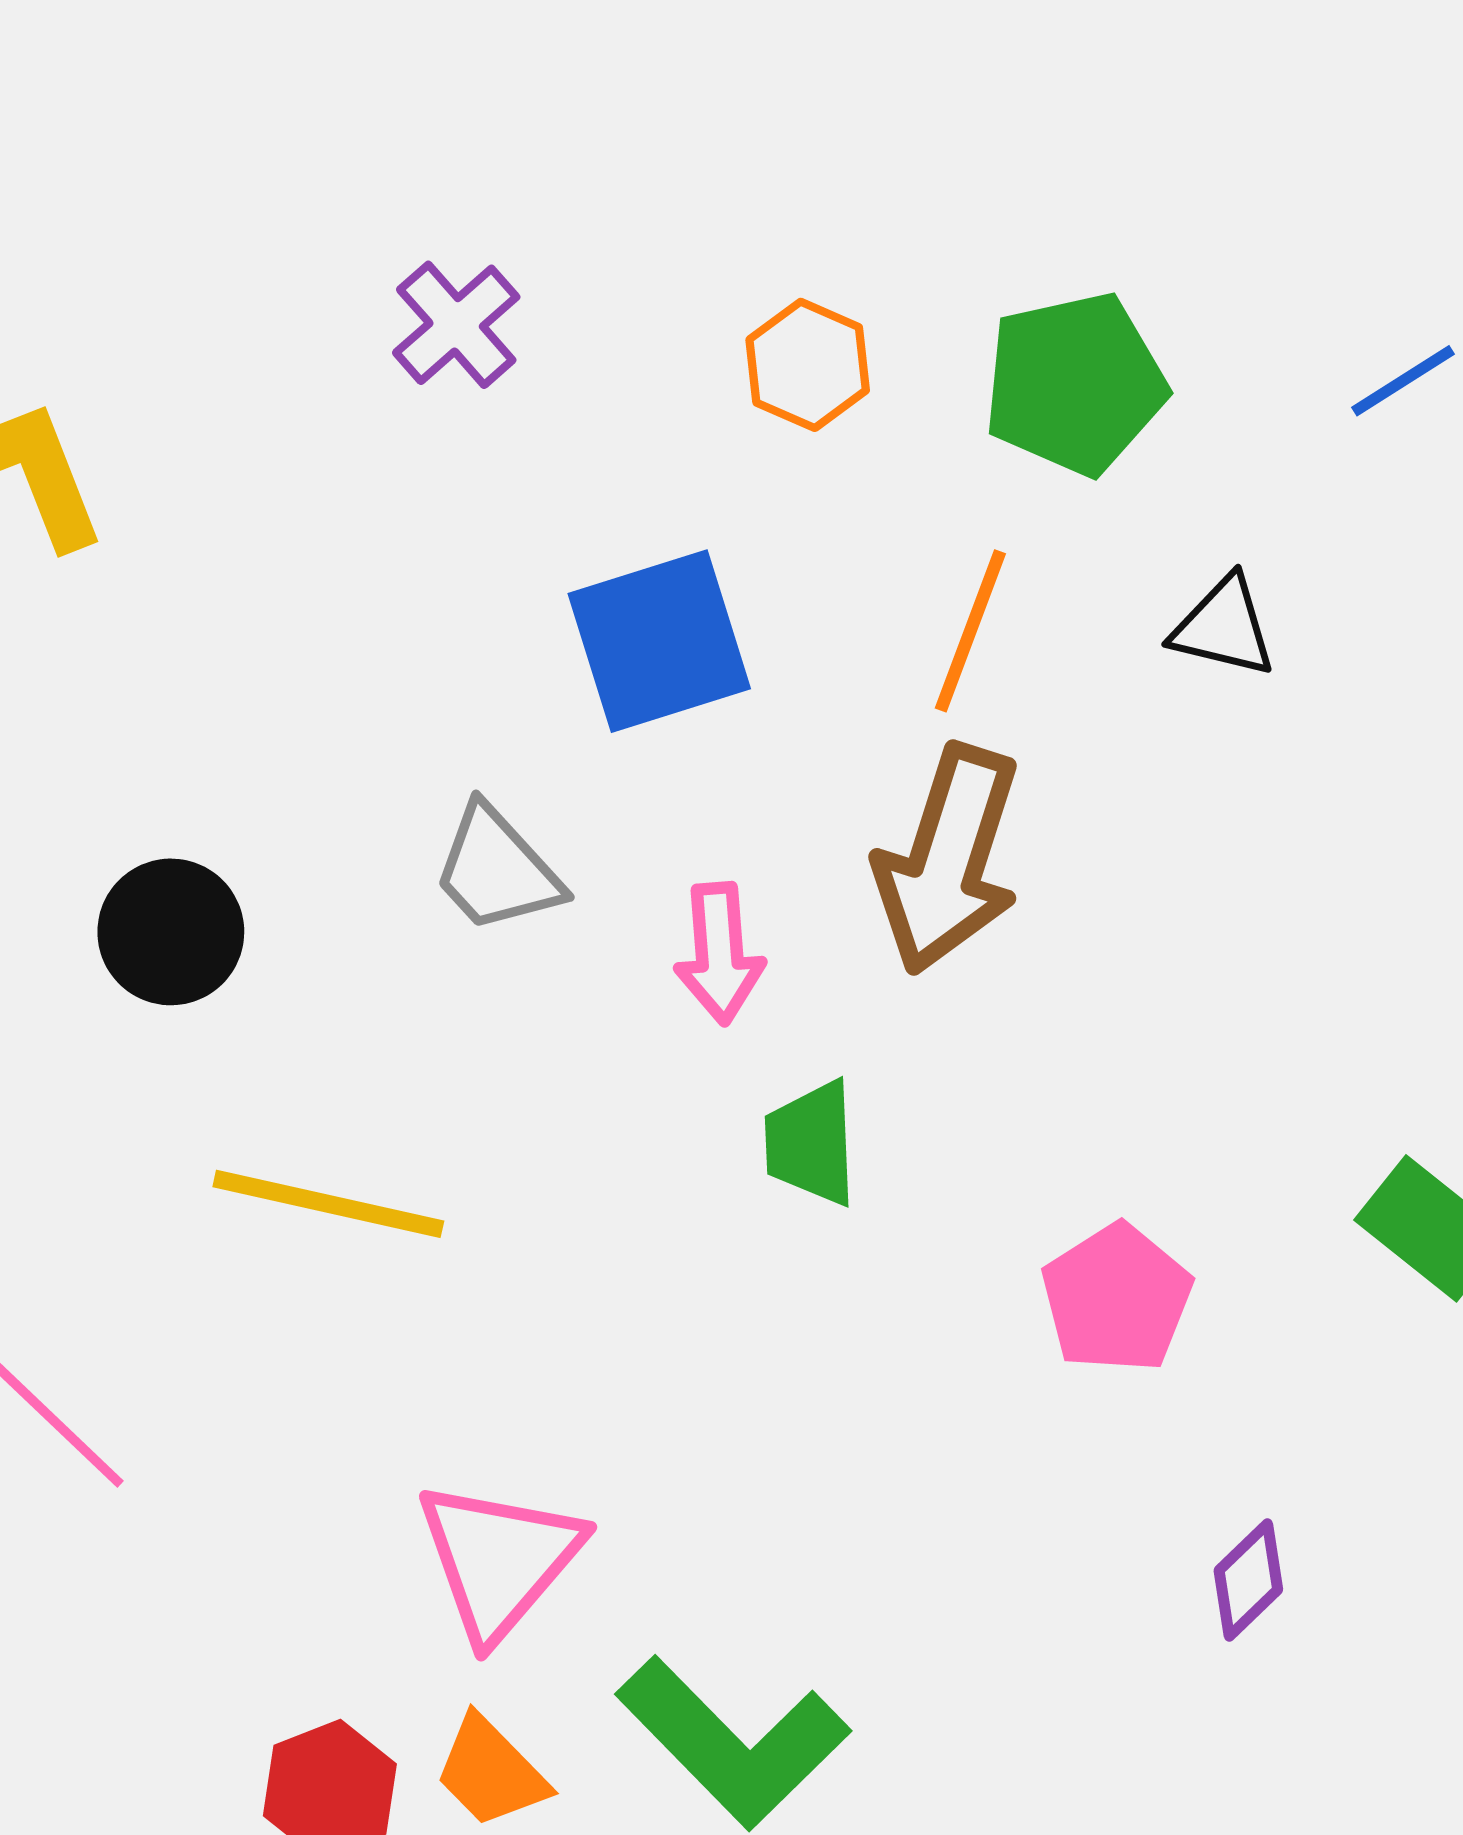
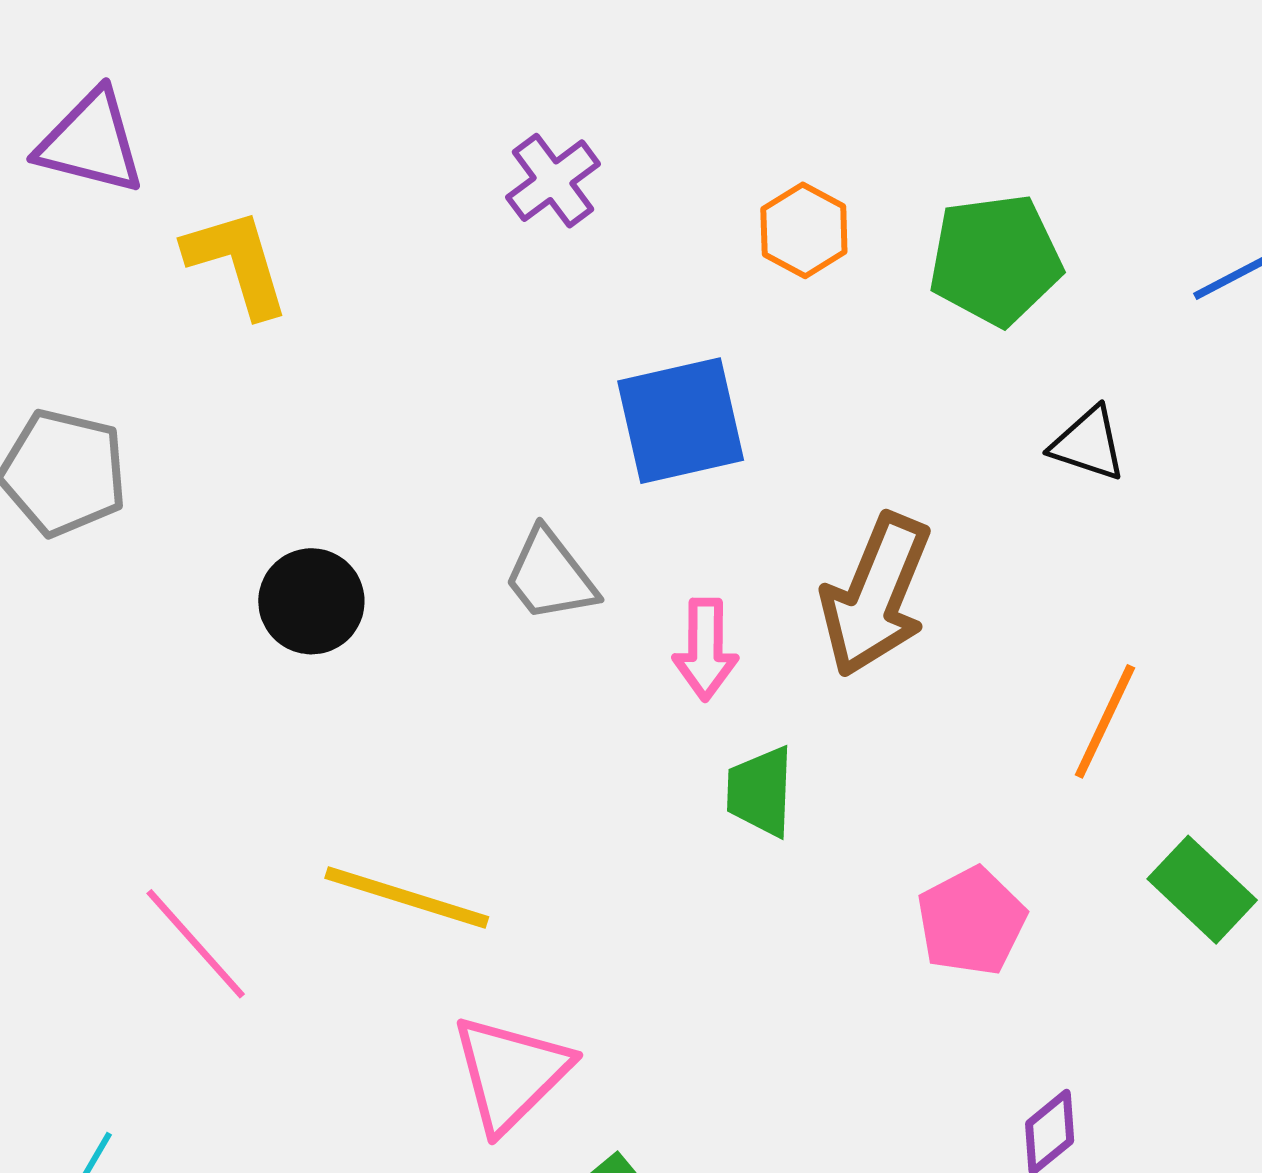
orange line: (970, 631) -> (1105, 721), moved
yellow line: (328, 1204) -> (407, 898), moved

